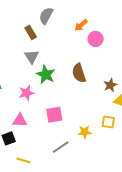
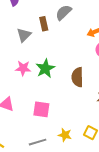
gray triangle: (32, 57) -> (24, 35), moved
pink star: (26, 93) -> (23, 68), moved

